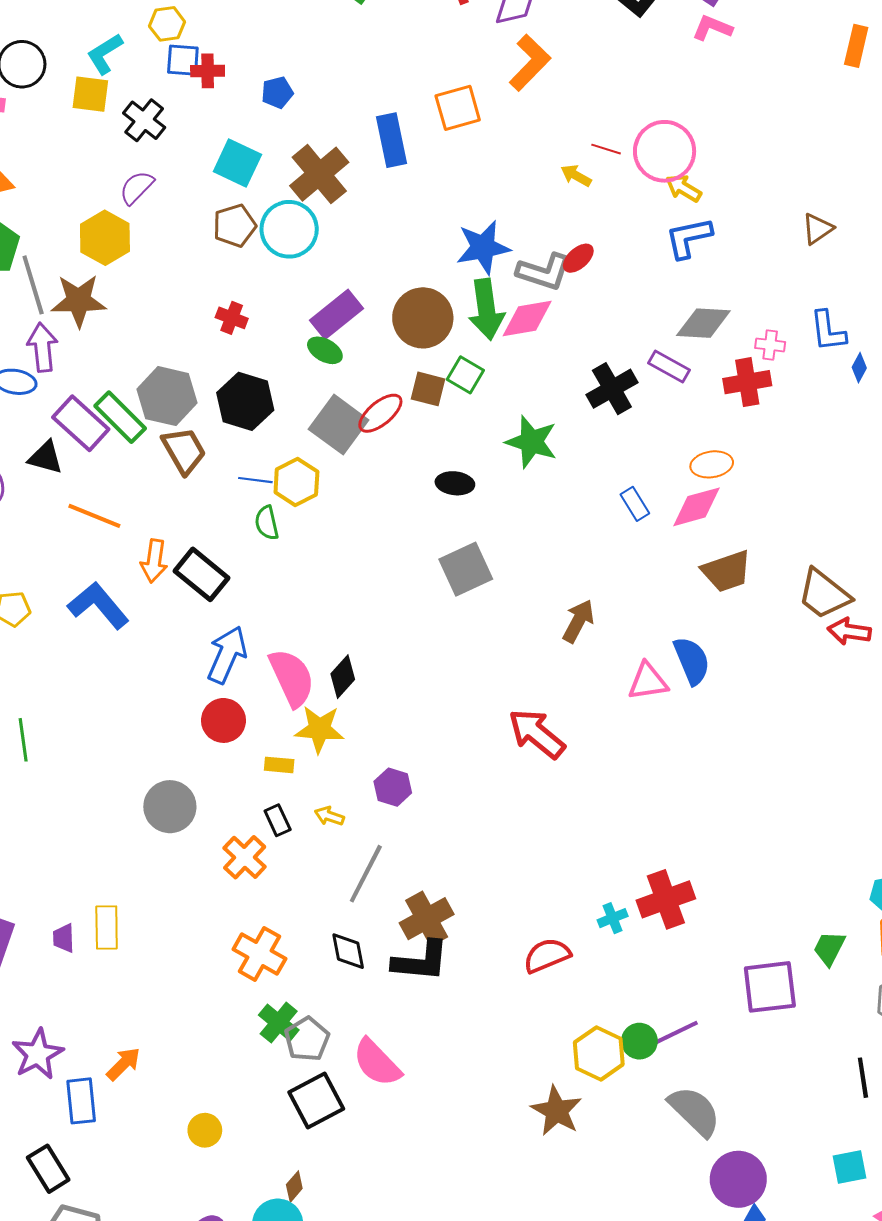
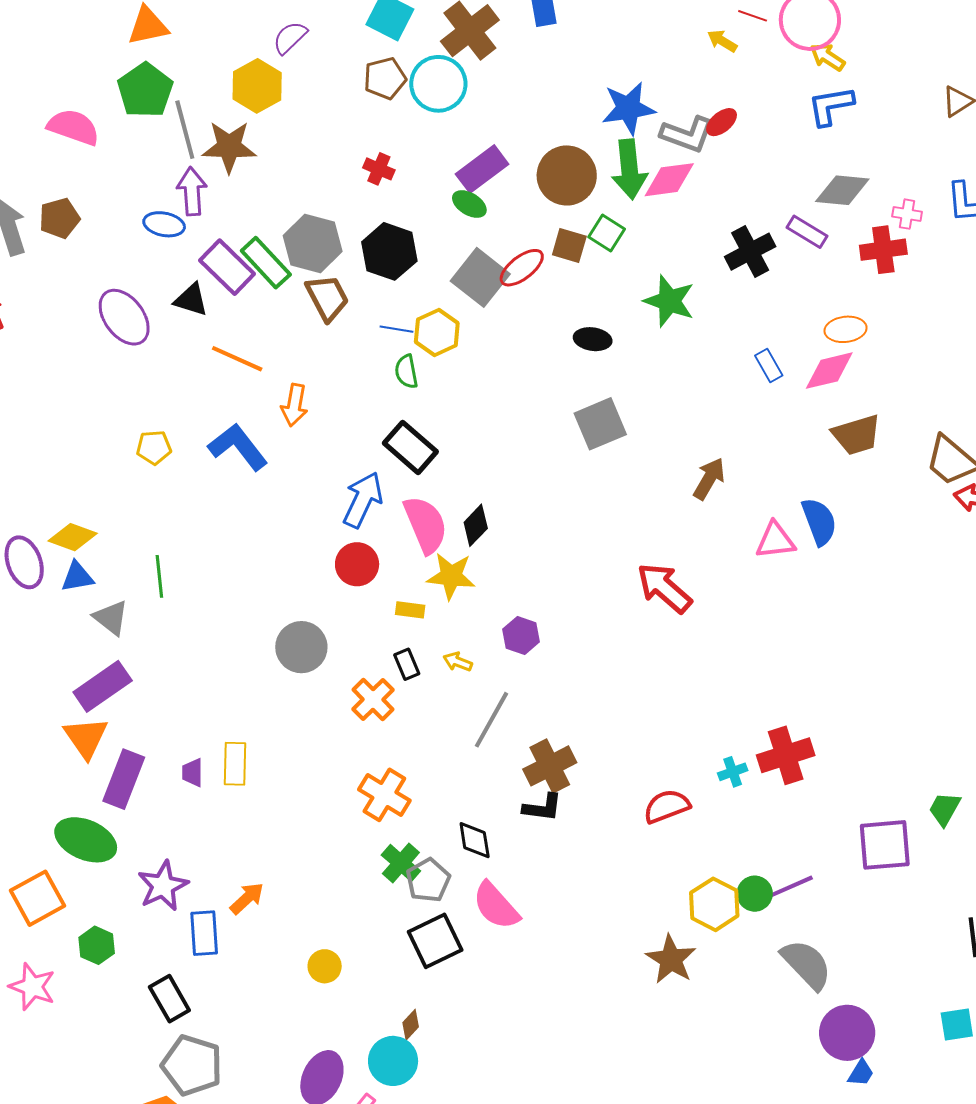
black rectangle: (202, 574) -> (410, 447), moved
black diamond: (348, 951) -> (475, 840), moved
black L-shape: (421, 961) -> (543, 807), size x0.7

